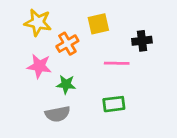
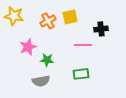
yellow star: (38, 23) -> (14, 16), moved
orange cross: (67, 44) -> (48, 21), moved
pink star: (39, 66) -> (28, 47), turned -30

